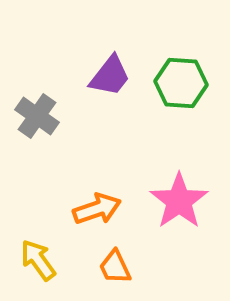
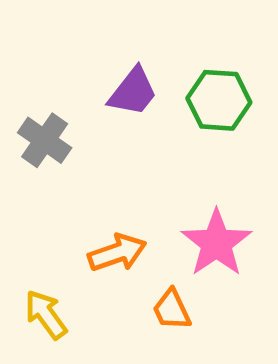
orange trapezoid: (115, 267) -> (172, 310), moved

